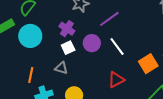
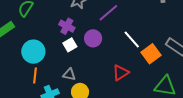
cyan circle: (30, 36) -> (33, 52), moved
white line: (117, 47) -> (132, 40), moved
gray triangle: (61, 68) -> (69, 74), moved

